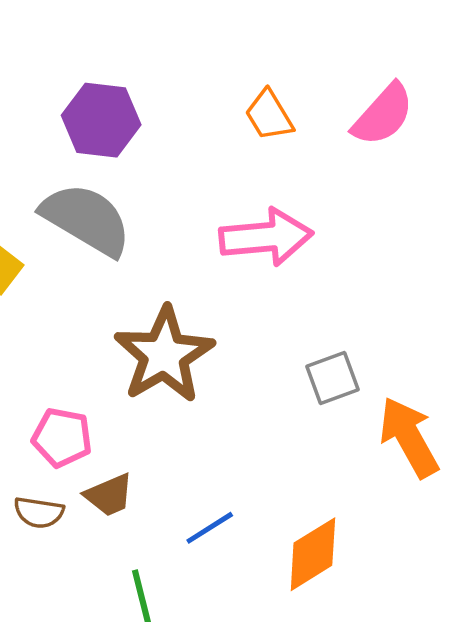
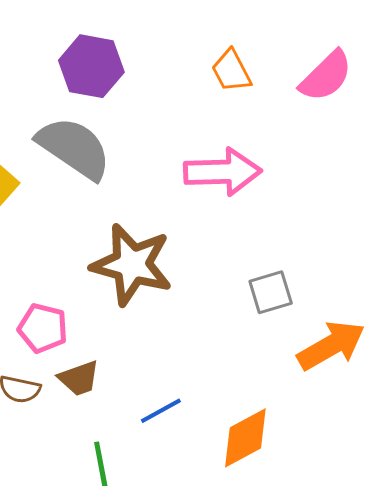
brown star: (164, 355) -> (132, 265), turned -30
orange arrow: (409, 437) -> (331, 346), turned 86

